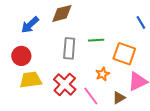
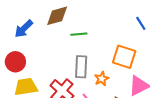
green line: (96, 40) -> (79, 34), moved
gray rectangle: (69, 48) -> (81, 67), moved

